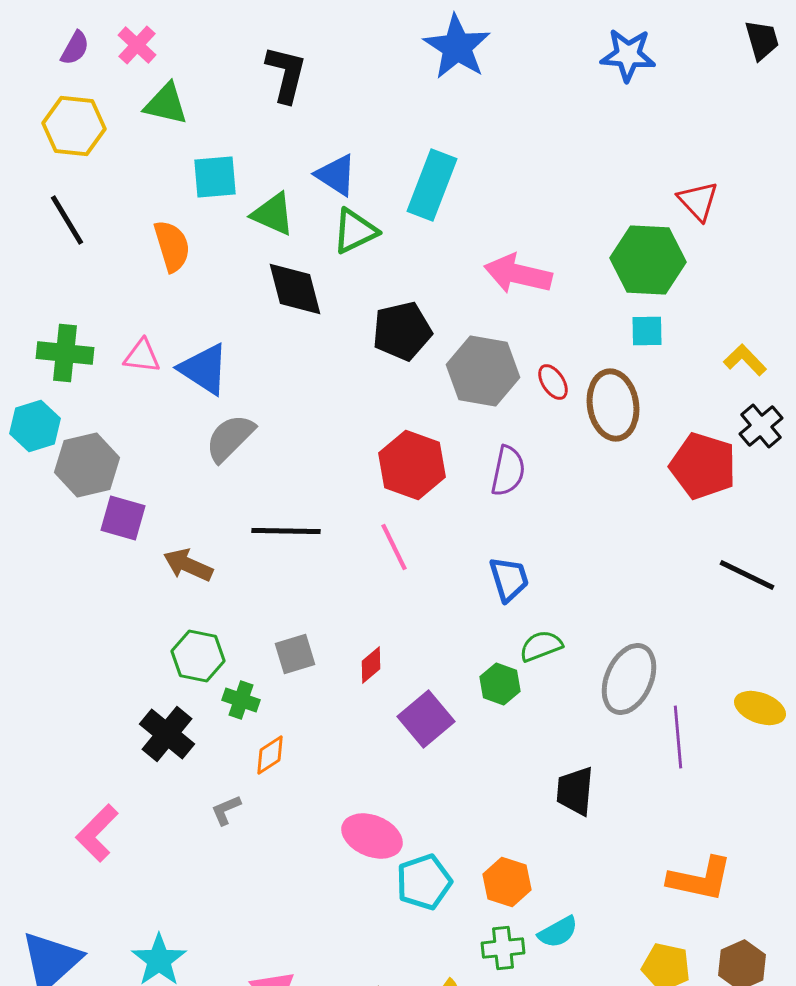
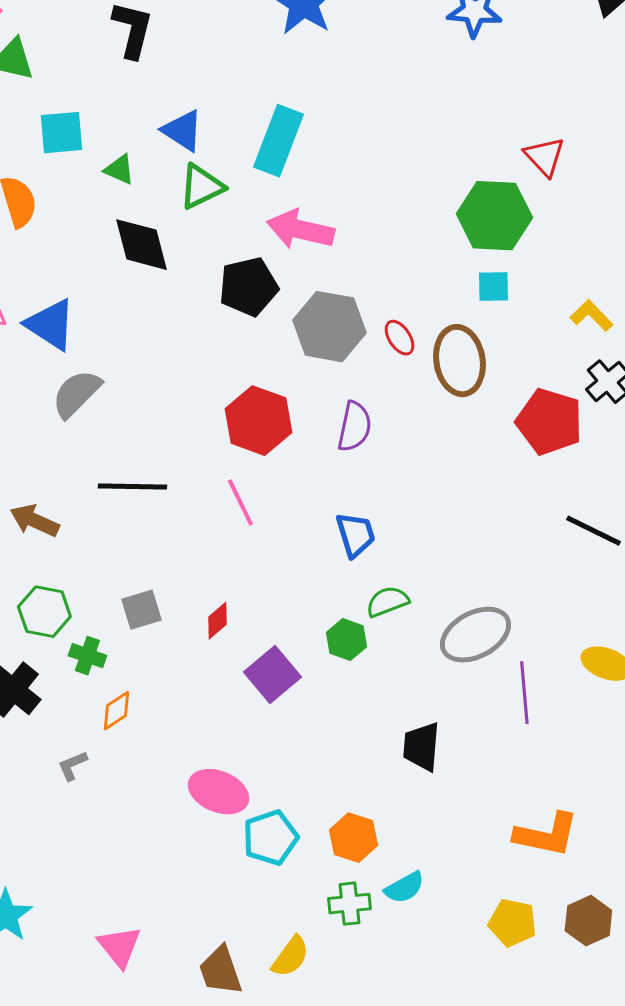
green triangle: (273, 214) -> (119, 170), size x0.7
pink arrow: (518, 274) -> (300, 230), moved
gray ellipse: (629, 679) -> (475, 635), turned 38

